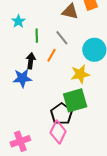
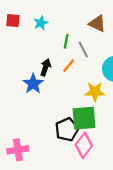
green line: (37, 36) -> (66, 41), moved
blue star: (22, 78) -> (33, 84), turned 30
pink diamond: (58, 132) -> (84, 145), moved

